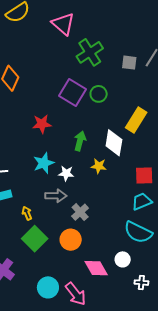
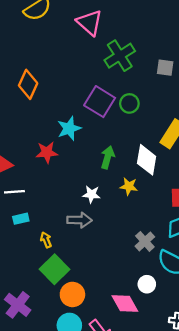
red star: (42, 124) -> (47, 152), moved
cyan star: (44, 163) -> (69, 128), moved
gray cross: (80, 212) -> (145, 241), moved
orange circle: (71, 240) -> (72, 294), moved
white circle: (123, 259) -> (147, 284), moved

